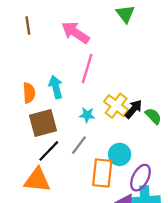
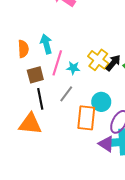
pink line: (87, 69) -> (57, 63), moved
brown square: (43, 123) -> (35, 75), size x0.7
black line: (49, 151) -> (40, 99), turned -55

